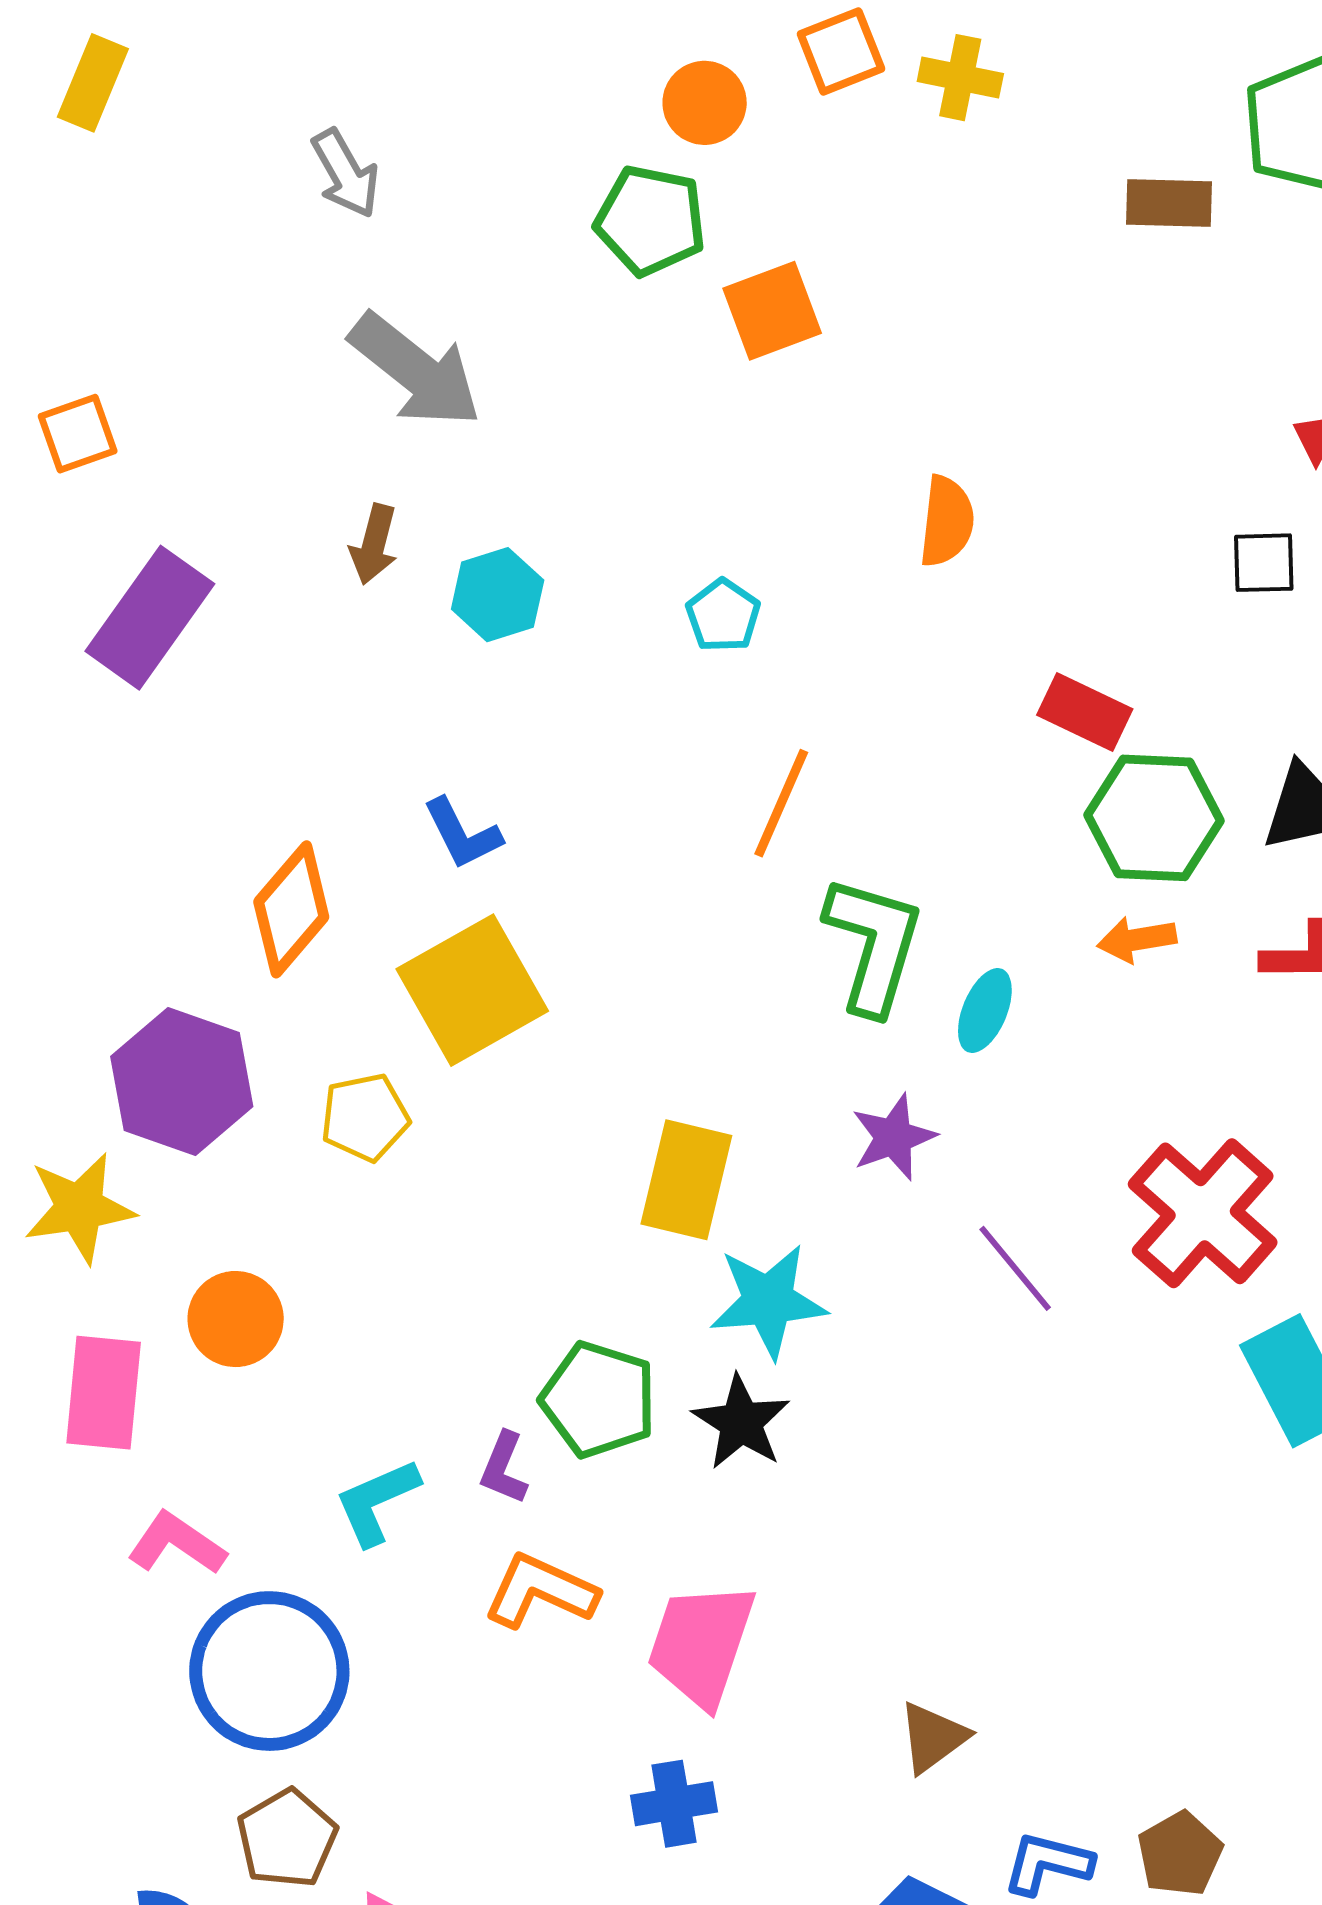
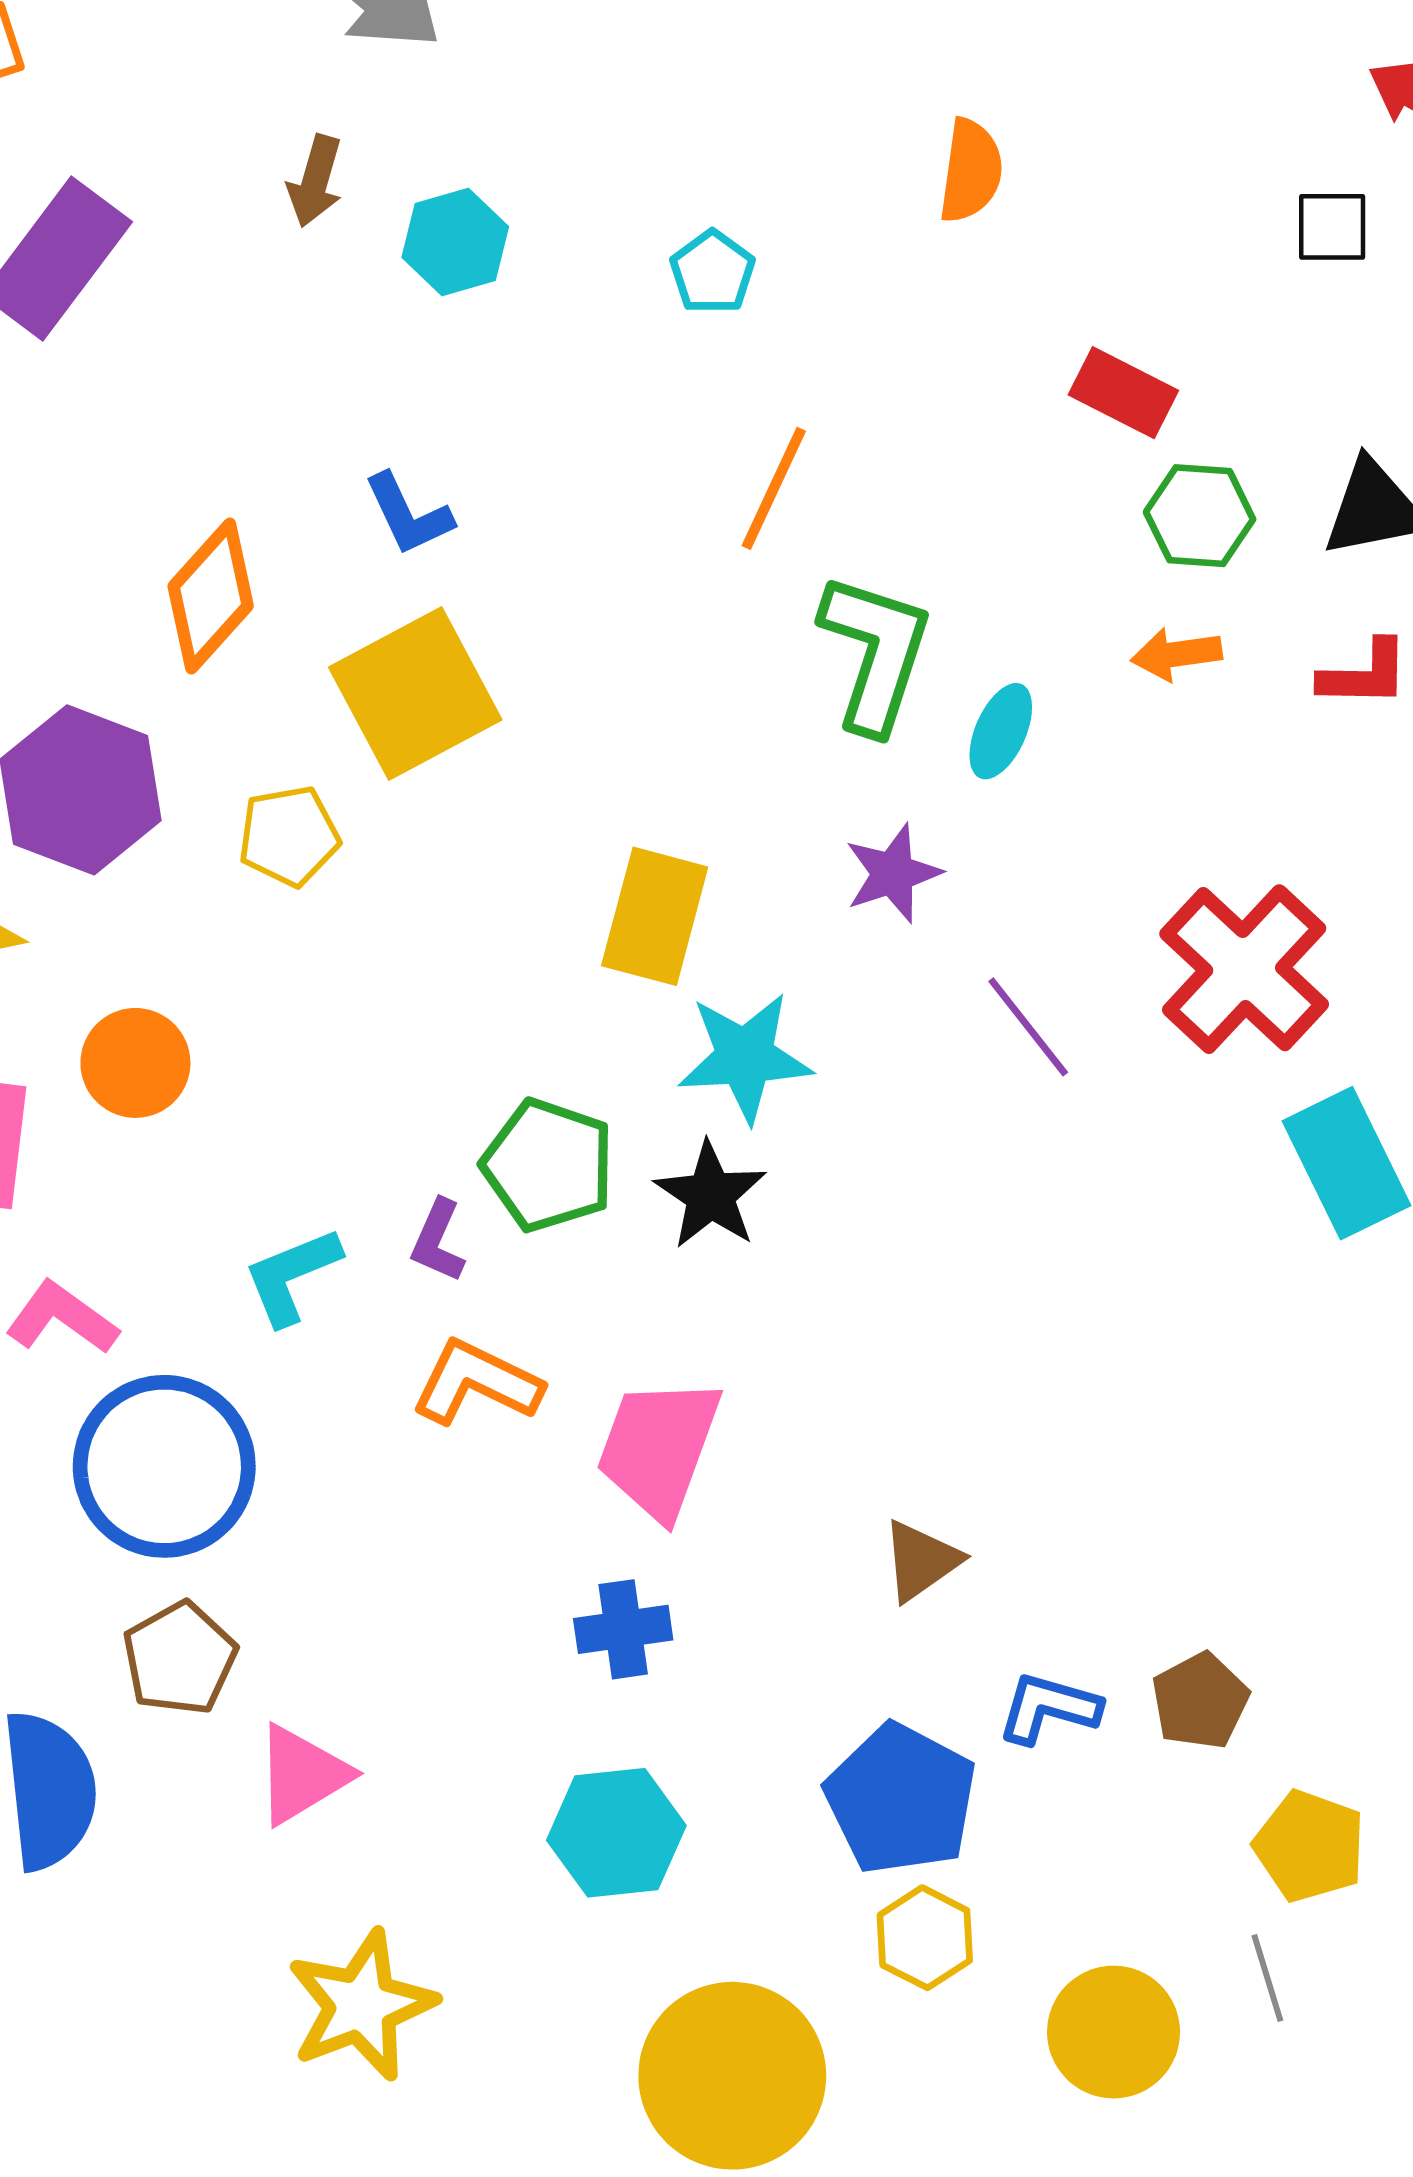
green hexagon: (1154, 818) -> (1200, 516), size x0.7

